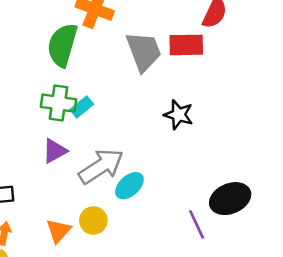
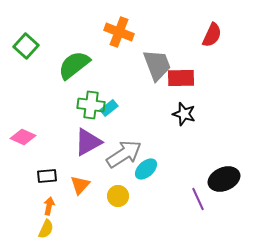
green semicircle: (62, 45) -> (74, 65), moved, turned 36
red rectangle: (186, 45) -> (181, 78), moved
purple triangle: (55, 151) -> (88, 142), size x1.4
orange triangle: (58, 231) -> (80, 185), moved

